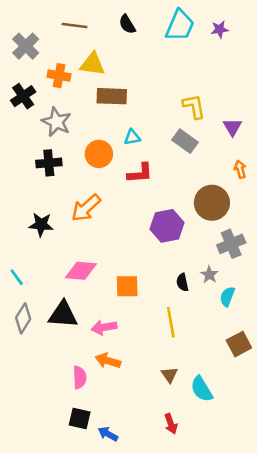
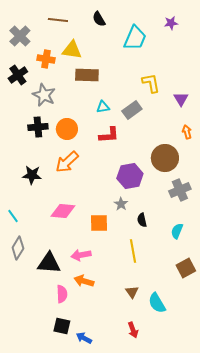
cyan trapezoid: (180, 26) -> (135, 38), moved
gray rectangle: (185, 141) -> (132, 110), moved, turned -72
orange circle: (99, 154) -> (67, 129), moved
gray star: (209, 275) -> (121, 204), moved
black triangle: (63, 314) -> (49, 263), moved

